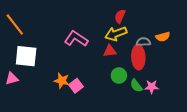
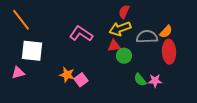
orange semicircle: (163, 37) -> (166, 32), turned -32
gray semicircle: (143, 42) -> (147, 37), size x1.5
red ellipse: (138, 57) -> (169, 52), moved
green circle: (119, 76) -> (124, 56), moved

